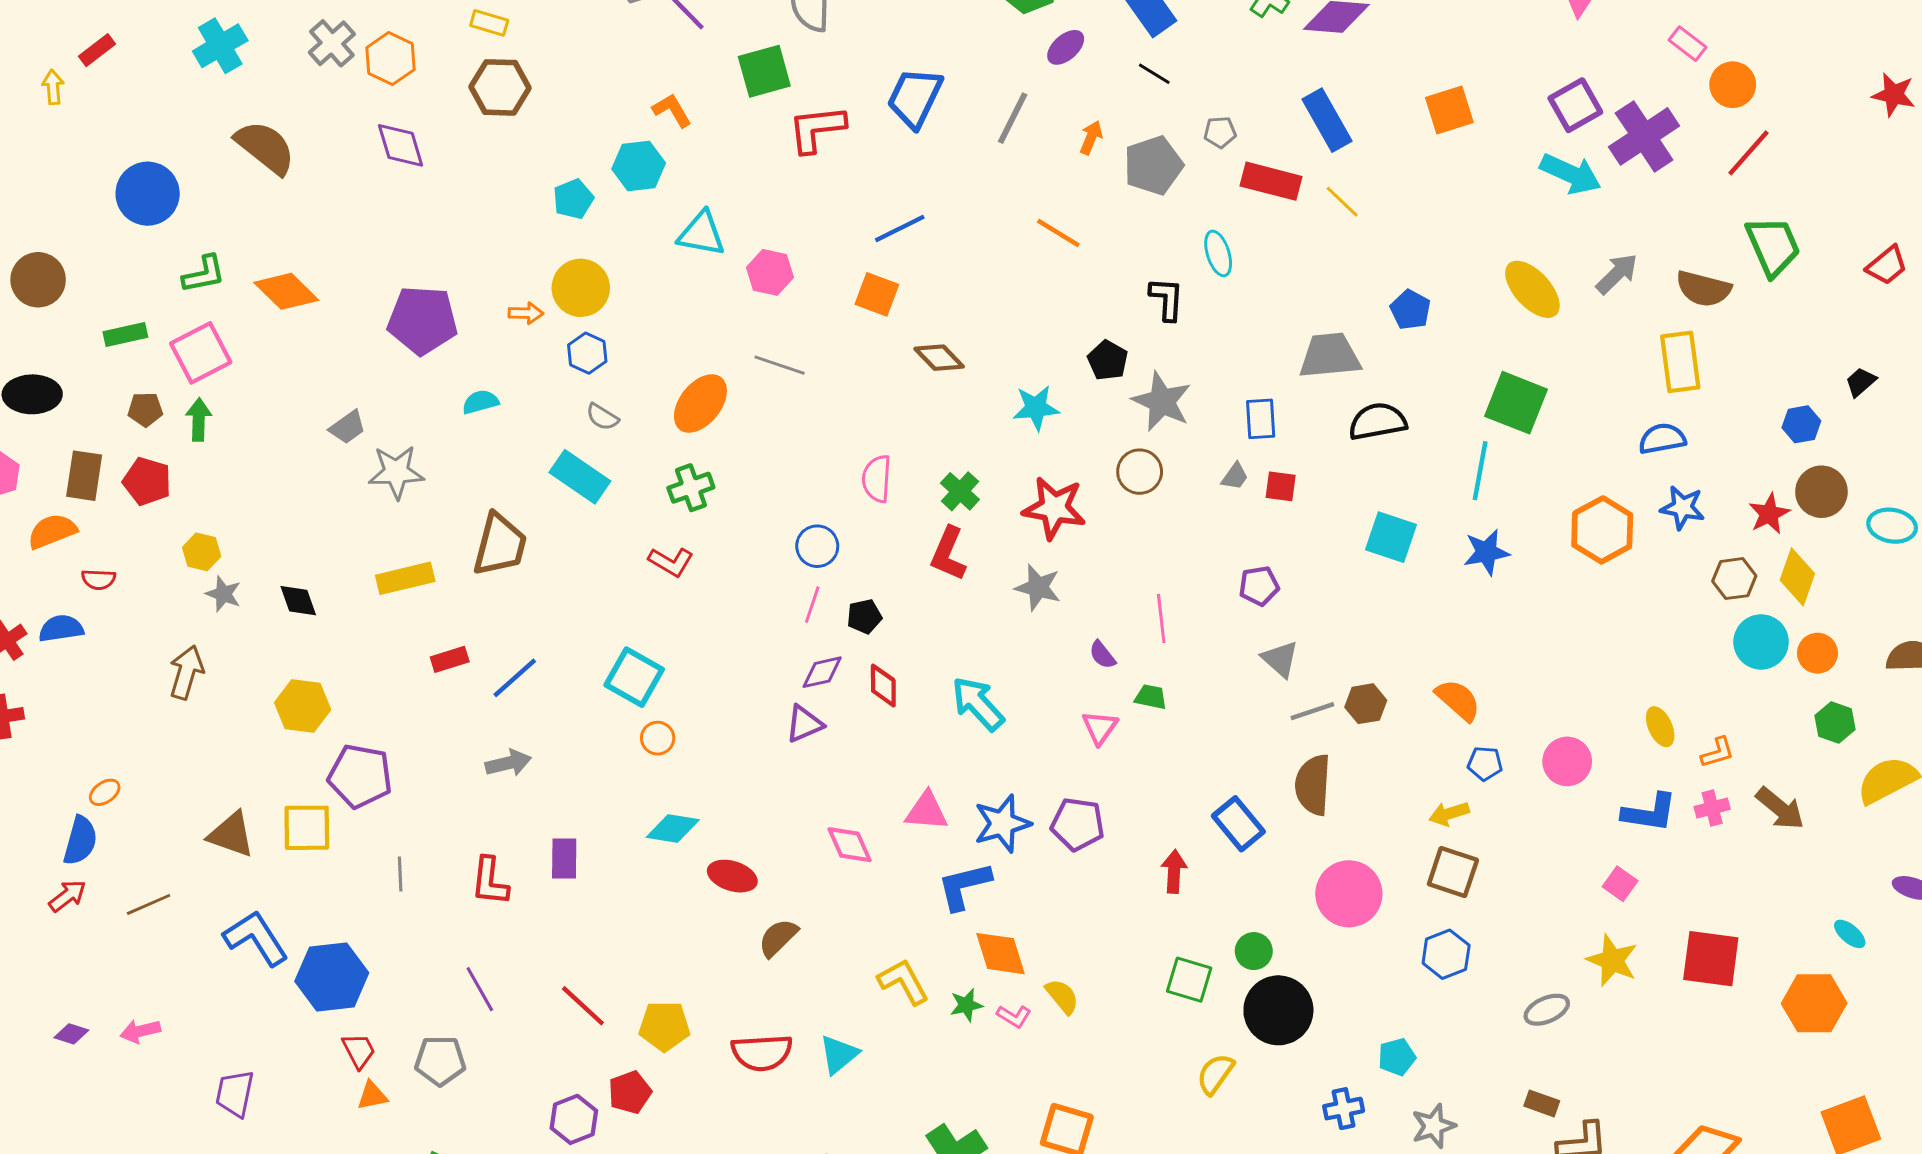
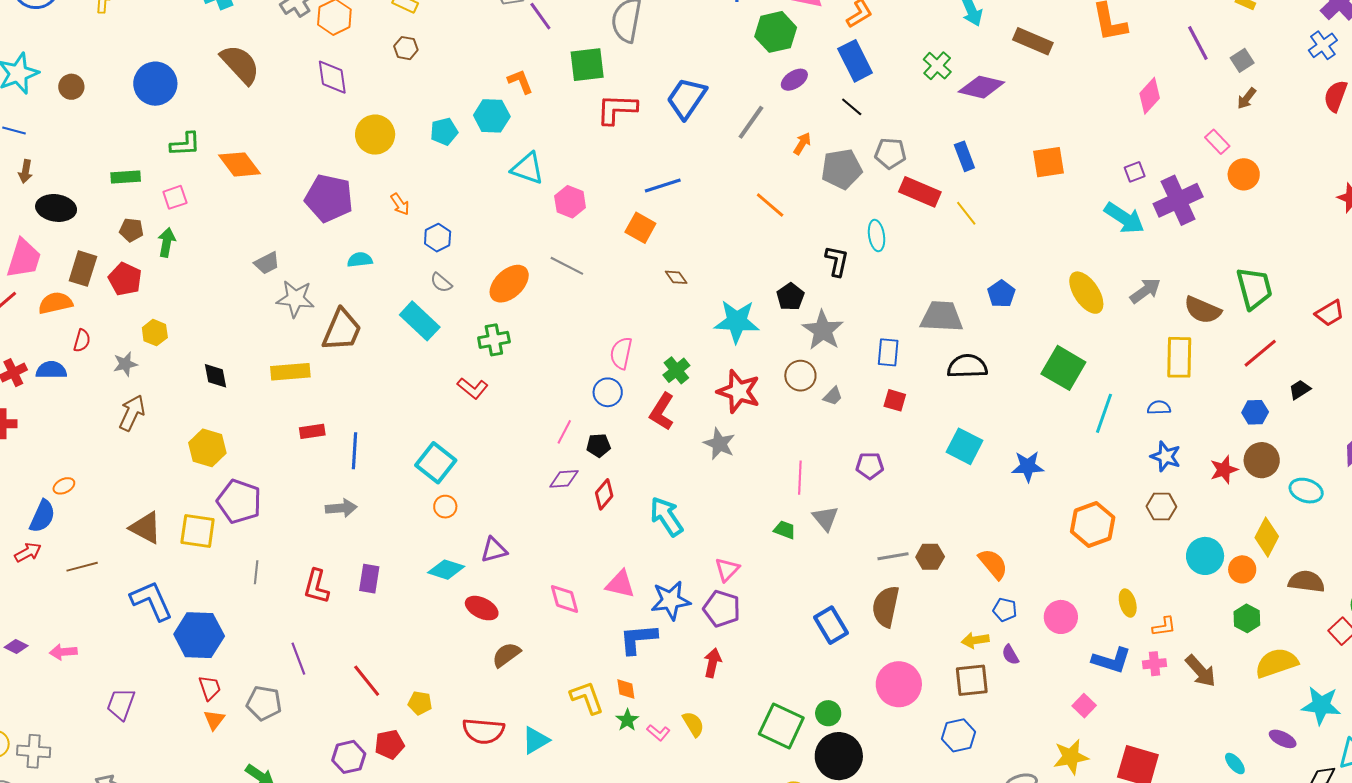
brown hexagon: (500, 87) -> (406, 48), size x0.6
purple square: (1575, 105) -> (1135, 172), size x0.6
blue rectangle: (1327, 120) -> (964, 156), size x0.7
gray pentagon: (1220, 132) -> (890, 153), size x1.4
red line: (1749, 153) -> (1260, 353), moved
brown circle: (38, 280) -> (71, 87), moved, size x0.7
yellow circle: (581, 288) -> (375, 135), moved
orange arrow: (526, 313) -> (400, 204), turned 45
pink square: (201, 353) -> (175, 197), size x0.6
brown diamond: (939, 358) -> (676, 277), size x0.7
cyan star: (1036, 408) -> (737, 321), size x1.4
blue semicircle: (1662, 439) -> (1159, 408), size x0.7
cyan line: (1480, 471) -> (1104, 413), moved
gray trapezoid: (1235, 476) -> (833, 396), moved
orange hexagon: (1602, 530) -> (1093, 525), moved
brown trapezoid: (500, 545) -> (342, 330), moved
blue circle: (817, 546) -> (608, 392), moved
yellow diamond: (1797, 577) -> (1267, 537), moved
red semicircle: (99, 579) -> (82, 341), turned -85
brown hexagon: (1734, 579) -> (1161, 507), moved
gray star: (223, 594) -> (125, 364), moved, turned 30
purple semicircle: (1102, 655) -> (1010, 655), moved
gray triangle: (1280, 659) -> (825, 518), moved
blue line: (515, 678) -> (354, 451), turned -54
red diamond: (883, 686) -> (604, 494), turned 32
purple triangle: (804, 724) -> (494, 550), moved
pink triangle: (1100, 728) -> (727, 570), moved
red arrow: (1174, 871) -> (712, 663), moved
brown square: (1453, 872) -> (972, 680), turned -33
orange diamond: (1000, 954) -> (626, 689), moved, size x0.6
yellow star: (1612, 960) -> (1071, 757), turned 30
green square: (1189, 980) -> (781, 726), size x1.4
green star: (966, 1005) -> (627, 720), turned -30
yellow pentagon: (664, 1026) -> (420, 703), size x0.7
orange triangle: (372, 1096) -> (214, 720), turned -50

